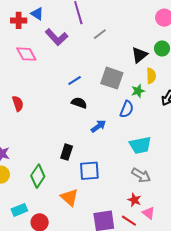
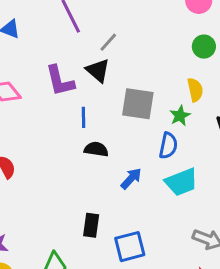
purple L-shape: (57, 37) -> (60, 81), moved, turned 40
black triangle: (140, 55) -> (98, 70), moved, turned -30
blue line: (75, 80) -> (84, 117), turned -48
cyan trapezoid: (140, 145) -> (181, 182), moved

